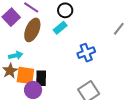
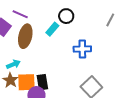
black circle: (65, 10) -> (66, 16), moved
blue cross: (86, 53) -> (82, 49), turned 30

